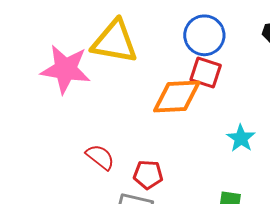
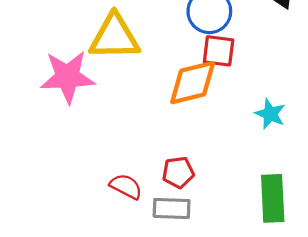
red semicircle: (100, 157) -> (126, 186), moved

